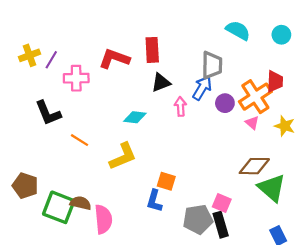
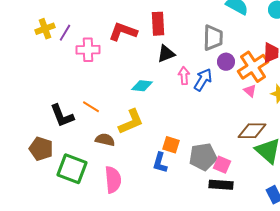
blue arrow: (202, 88) -> (203, 80), moved
purple circle: (225, 103) -> (226, 62), moved
black L-shape: (48, 113) -> (62, 116), moved
brown semicircle: (81, 203) -> (105, 140), moved
gray pentagon: (198, 219) -> (203, 157), moved
black rectangle: (221, 225) -> (221, 185), turned -70

